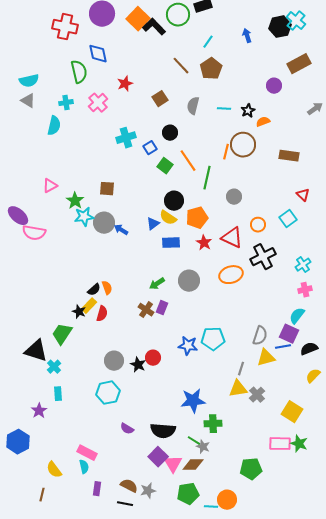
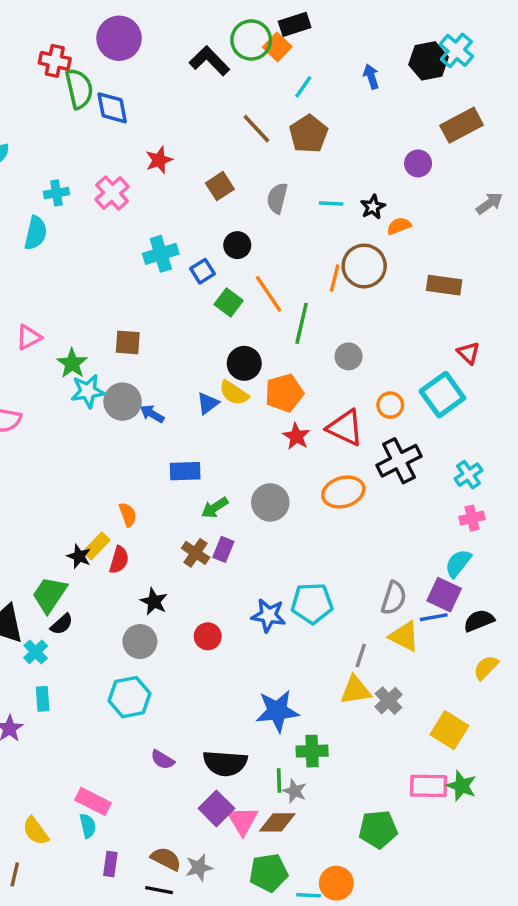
orange square: (138, 19) -> (277, 47), moved, size x0.7
red cross: (65, 27) -> (55, 61), size x0.7
green semicircle: (79, 72) -> (79, 89), moved
cyan square: (288, 219) -> (442, 395), size x1.4
blue rectangle: (171, 243) -> (185, 471), moved
black semicircle: (94, 290) -> (62, 624), moved
yellow triangle: (266, 358) -> (404, 636), turned 42
black star: (138, 365) -> (154, 602), moved
green line: (194, 441) -> (279, 781), turned 56

